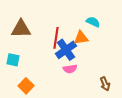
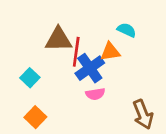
brown triangle: (21, 29) -> (58, 40), moved
cyan square: (13, 60) -> (30, 78), moved, turned 32
brown arrow: (105, 84) -> (143, 114), size x1.5

